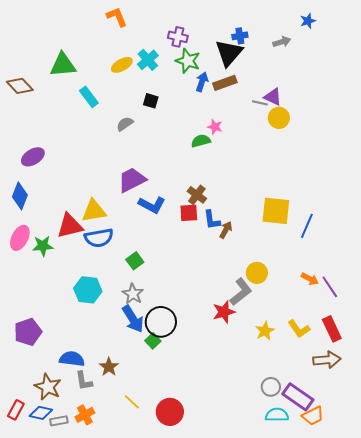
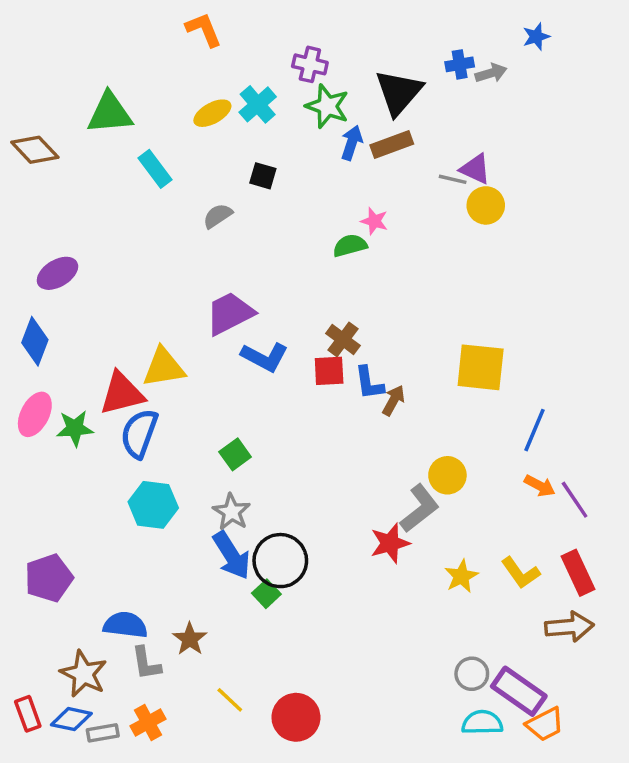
blue cross: (240, 36) -> (460, 64), moved
blue line: (307, 226) -> (534, 430), moved
blue semicircle: (99, 238) -> (139, 434), moved, turned 120
red rectangle: (16, 410) -> (28, 714), turned -48

